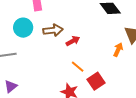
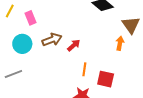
orange line: (78, 67) -> (84, 69), turned 72
red square: (96, 81) -> (106, 79), turned -30

